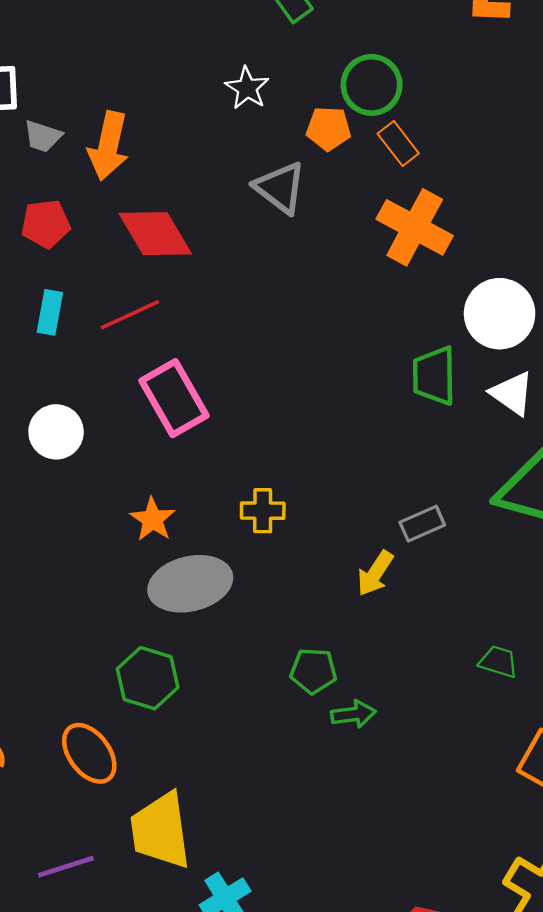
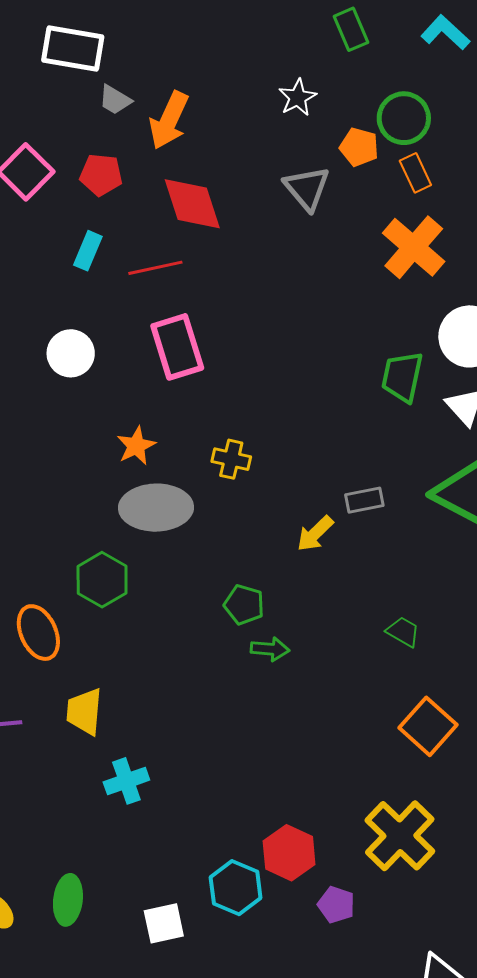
yellow trapezoid: (161, 831) -> (84, 712), size x0.7

